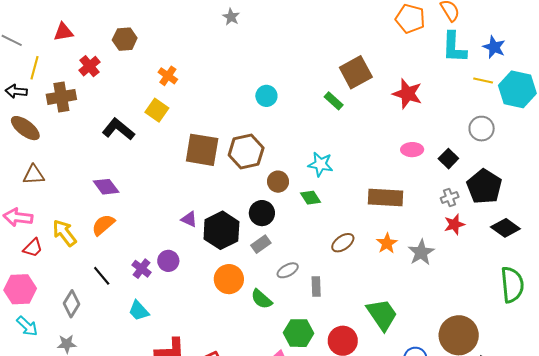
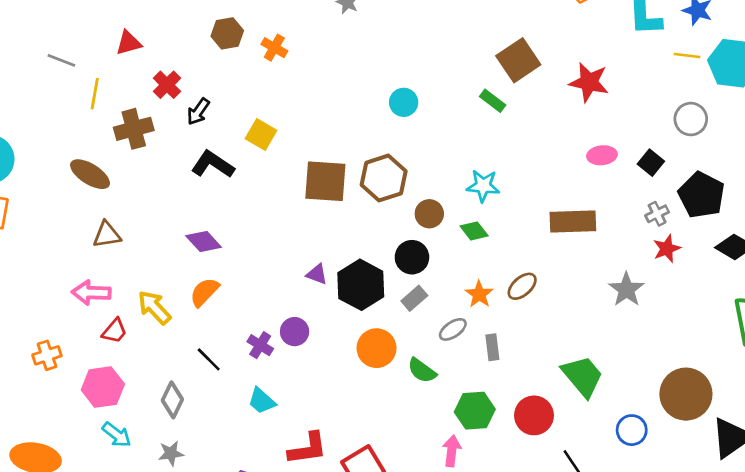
brown hexagon: (125, 39) -> (227, 33), moved
orange cross: (168, 76) -> (274, 48), moved
black arrow: (16, 91) -> (198, 112), moved, turned -55
orange star: (387, 243) -> (479, 294), moved

